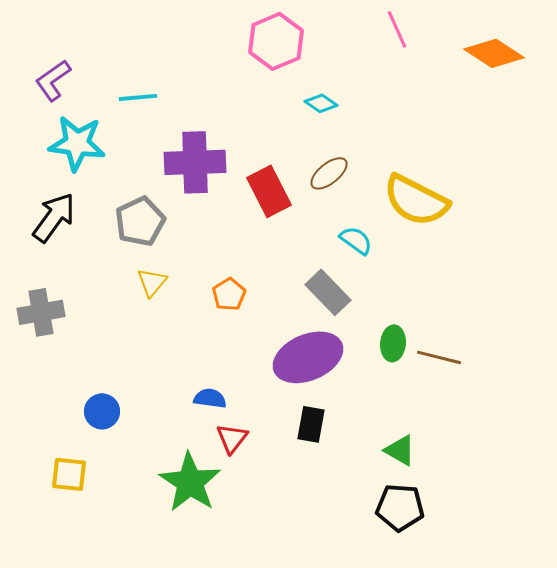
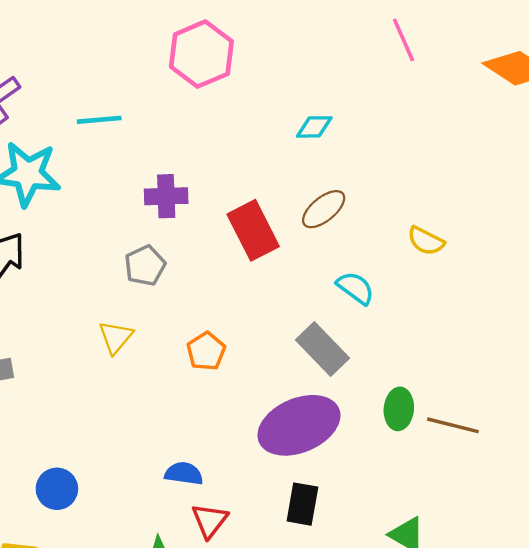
pink hexagon: (276, 41) -> (201, 54), moved
cyan diamond: (321, 103) -> (314, 127), turned -36
purple cross: (195, 162) -> (166, 196), size x0.6
yellow semicircle: (416, 200) -> (426, 241), size x0.5
gray pentagon: (140, 221) -> (145, 266), moved, size x0.7

